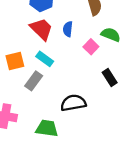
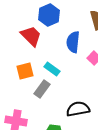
red trapezoid: (41, 29) -> (31, 36), moved
blue semicircle: (68, 29) -> (73, 42), size x1.5

